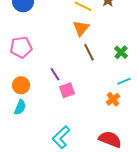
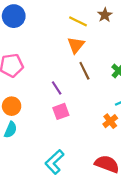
purple line: (55, 74) -> (57, 88), moved

